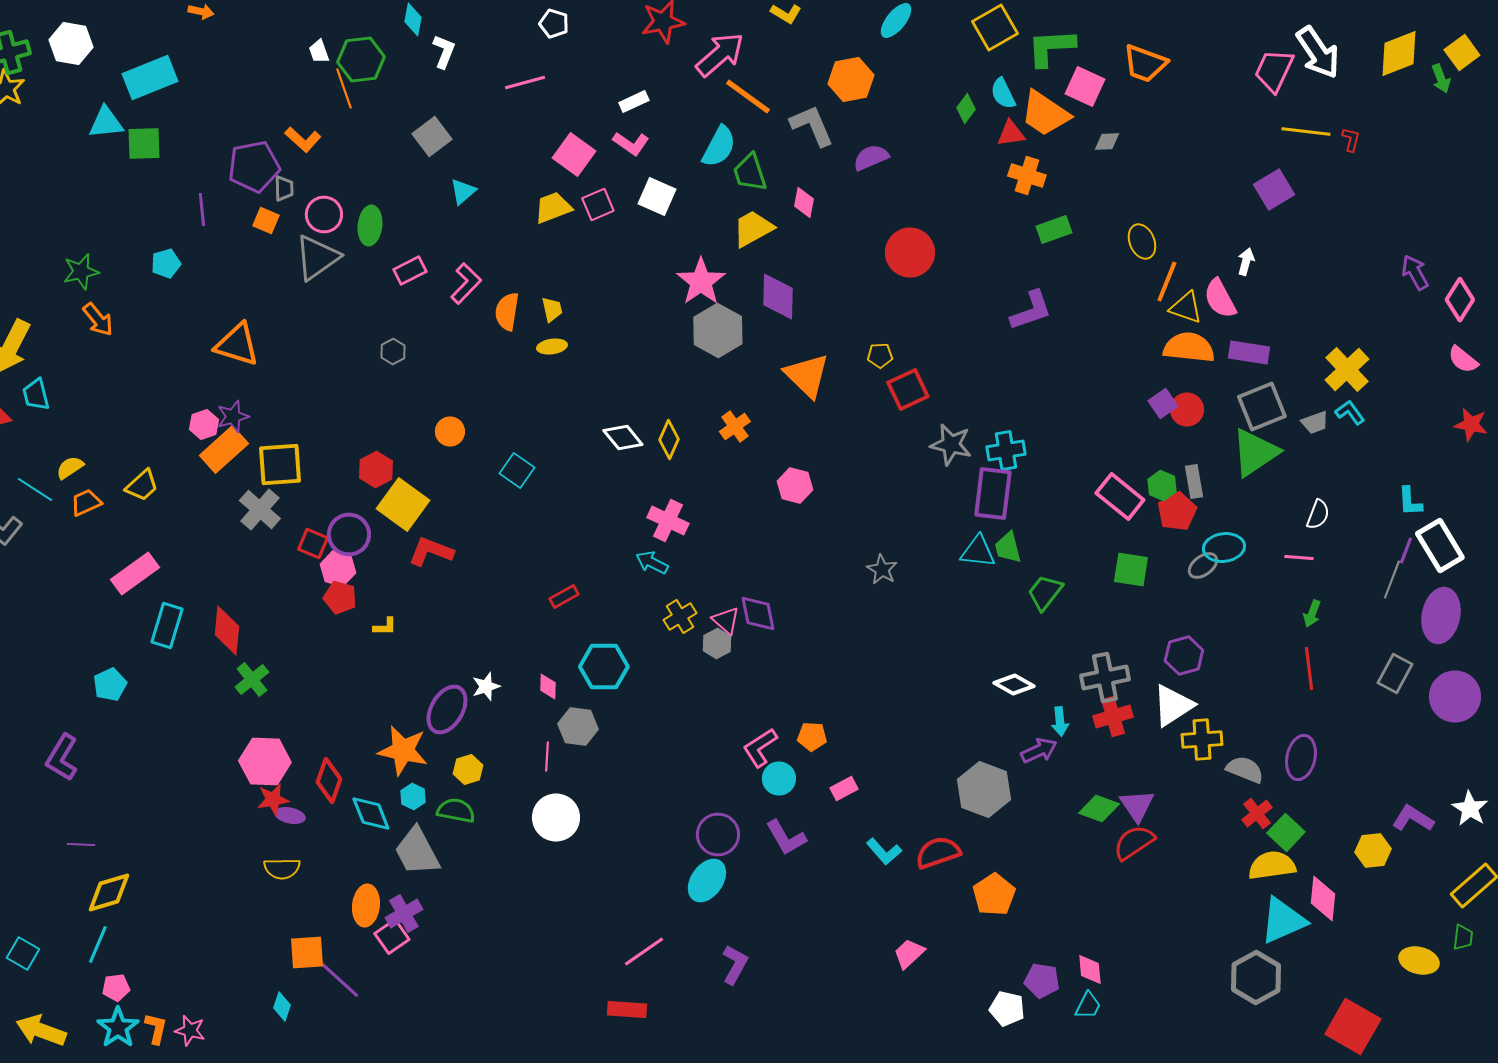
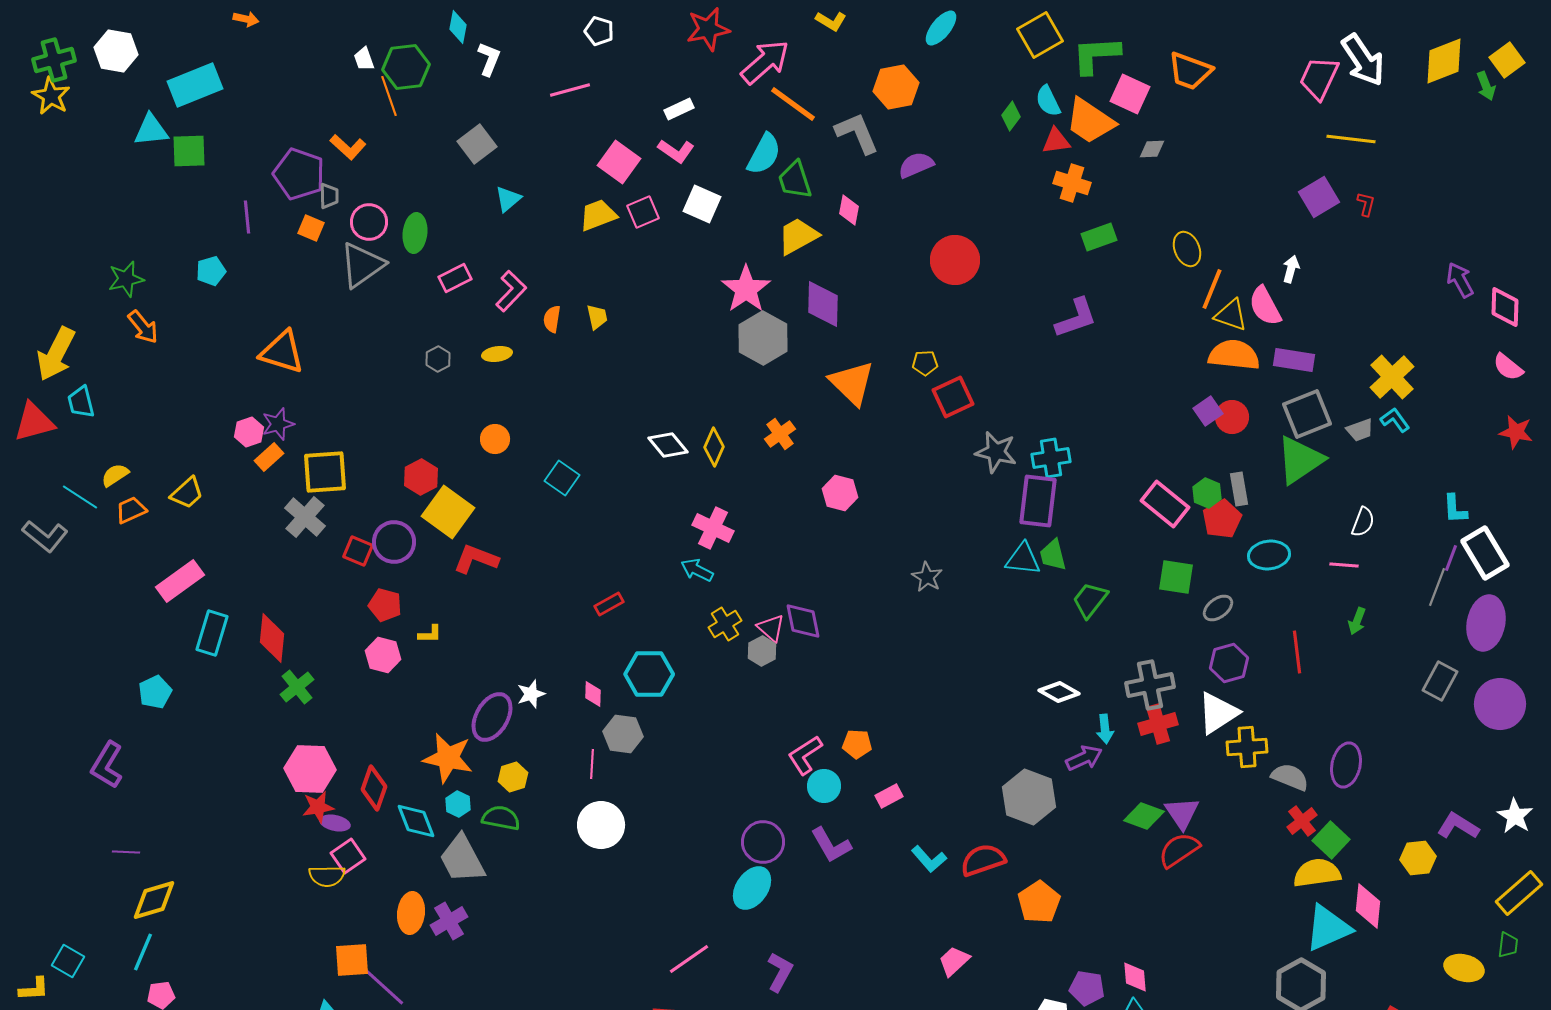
red L-shape: (1351, 140) -> (1366, 204), moved
purple pentagon: (254, 166) -> (299, 174), turned 30
pink diamond: (1460, 300) -> (1505, 307), turned -30
orange semicircle: (507, 312) -> (552, 319), size x0.7
yellow ellipse: (552, 346) -> (497, 354), moved
orange rectangle: (224, 450) -> (269, 457), size x0.6
gray ellipse: (1203, 566) -> (1218, 608), moved
pink hexagon: (338, 568) -> (383, 655), moved
red line: (1309, 668) -> (1297, 652), moved
pink square: (392, 936) -> (348, 856), moved

